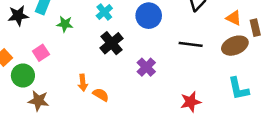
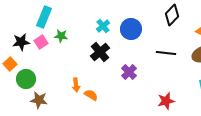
cyan cross: (104, 12) -> (103, 26), moved
black star: (18, 16) -> (21, 42), moved
pink square: (41, 53) -> (41, 42), moved

